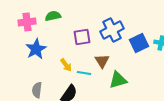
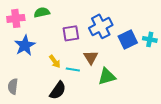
gray semicircle: (37, 90) -> (13, 86), moved

